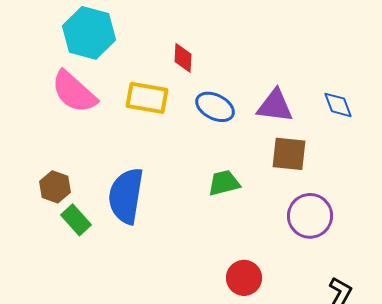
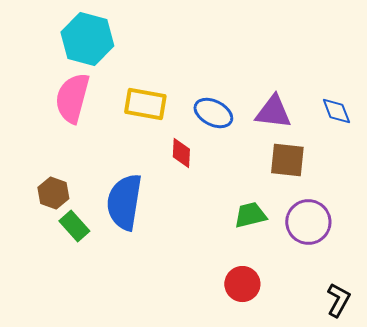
red diamond: (183, 58) -> (181, 153), moved
pink semicircle: (74, 92) -> (72, 98), turned 63
green trapezoid: (224, 183) -> (250, 215), moved

